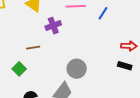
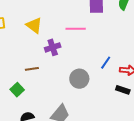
blue line: (103, 13) -> (106, 63), moved
gray circle: (77, 69) -> (79, 79), moved

